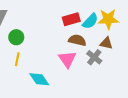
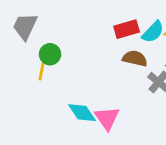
yellow line: (17, 59) -> (42, 71), moved
pink triangle: (67, 59) -> (107, 118), moved

